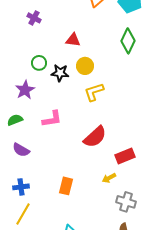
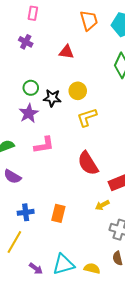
red triangle: (73, 40) -> (67, 52), moved
purple star: (25, 90) -> (29, 113), moved
red semicircle: (95, 137) -> (88, 163), turned 100
blue cross: (21, 187) -> (26, 212), moved

